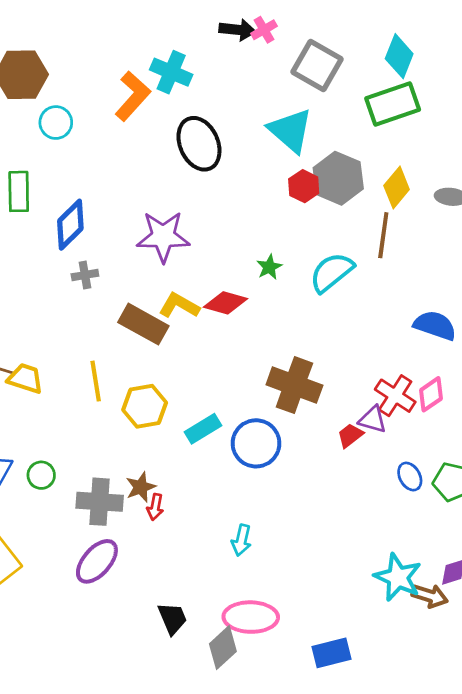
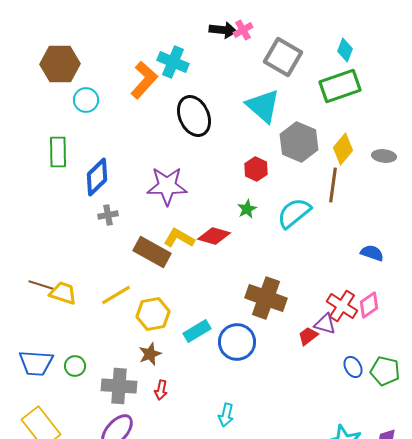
cyan diamond: (399, 56) -> (345, 50), size x0.7
red hexagon: (304, 186) -> (256, 169), moved
blue semicircle: (435, 325) -> (372, 253), size x0.7
yellow line: (96, 381) -> (116, 295), turned 68
brown star: (141, 487) -> (150, 354), moved

